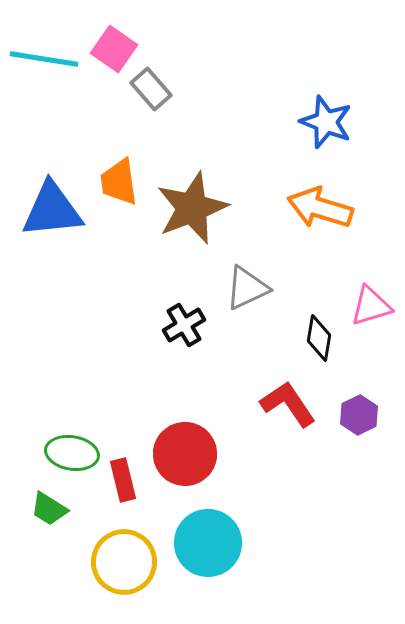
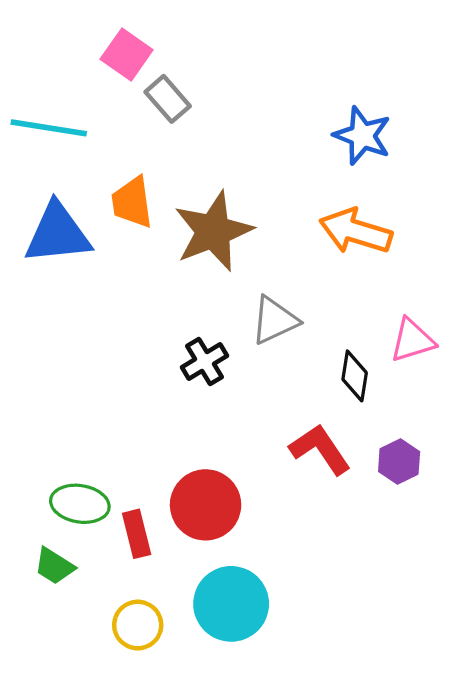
cyan line: (44, 59) -> (49, 128), moved
yellow circle: (124, 562) -> (138, 625), size x0.7

